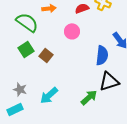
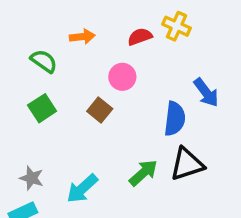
green semicircle: (27, 22) -> (44, 61), size x0.7
brown square: (46, 55) -> (100, 110), moved
green arrow: (89, 97) -> (143, 173), moved

